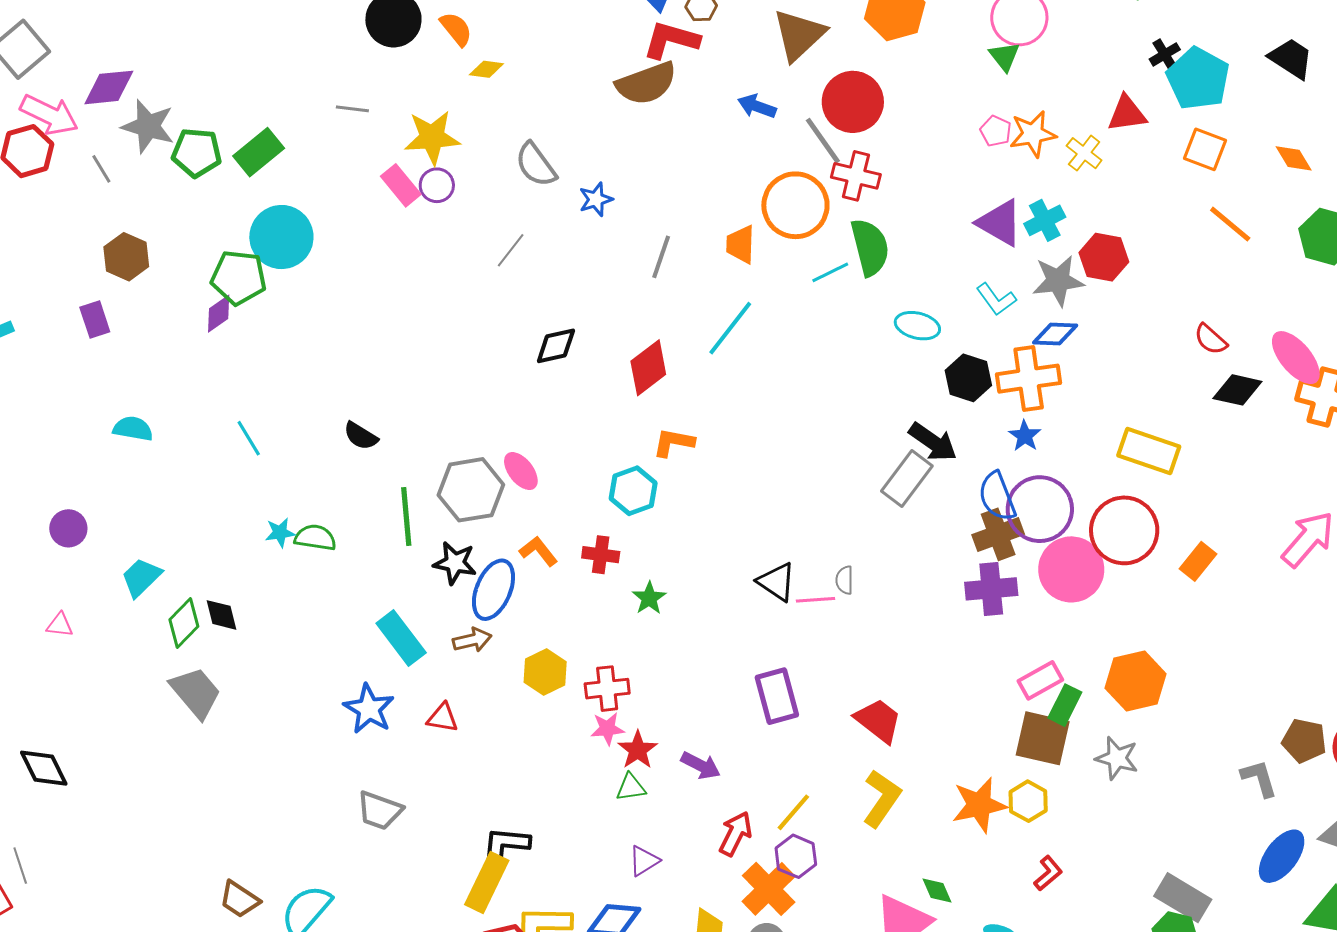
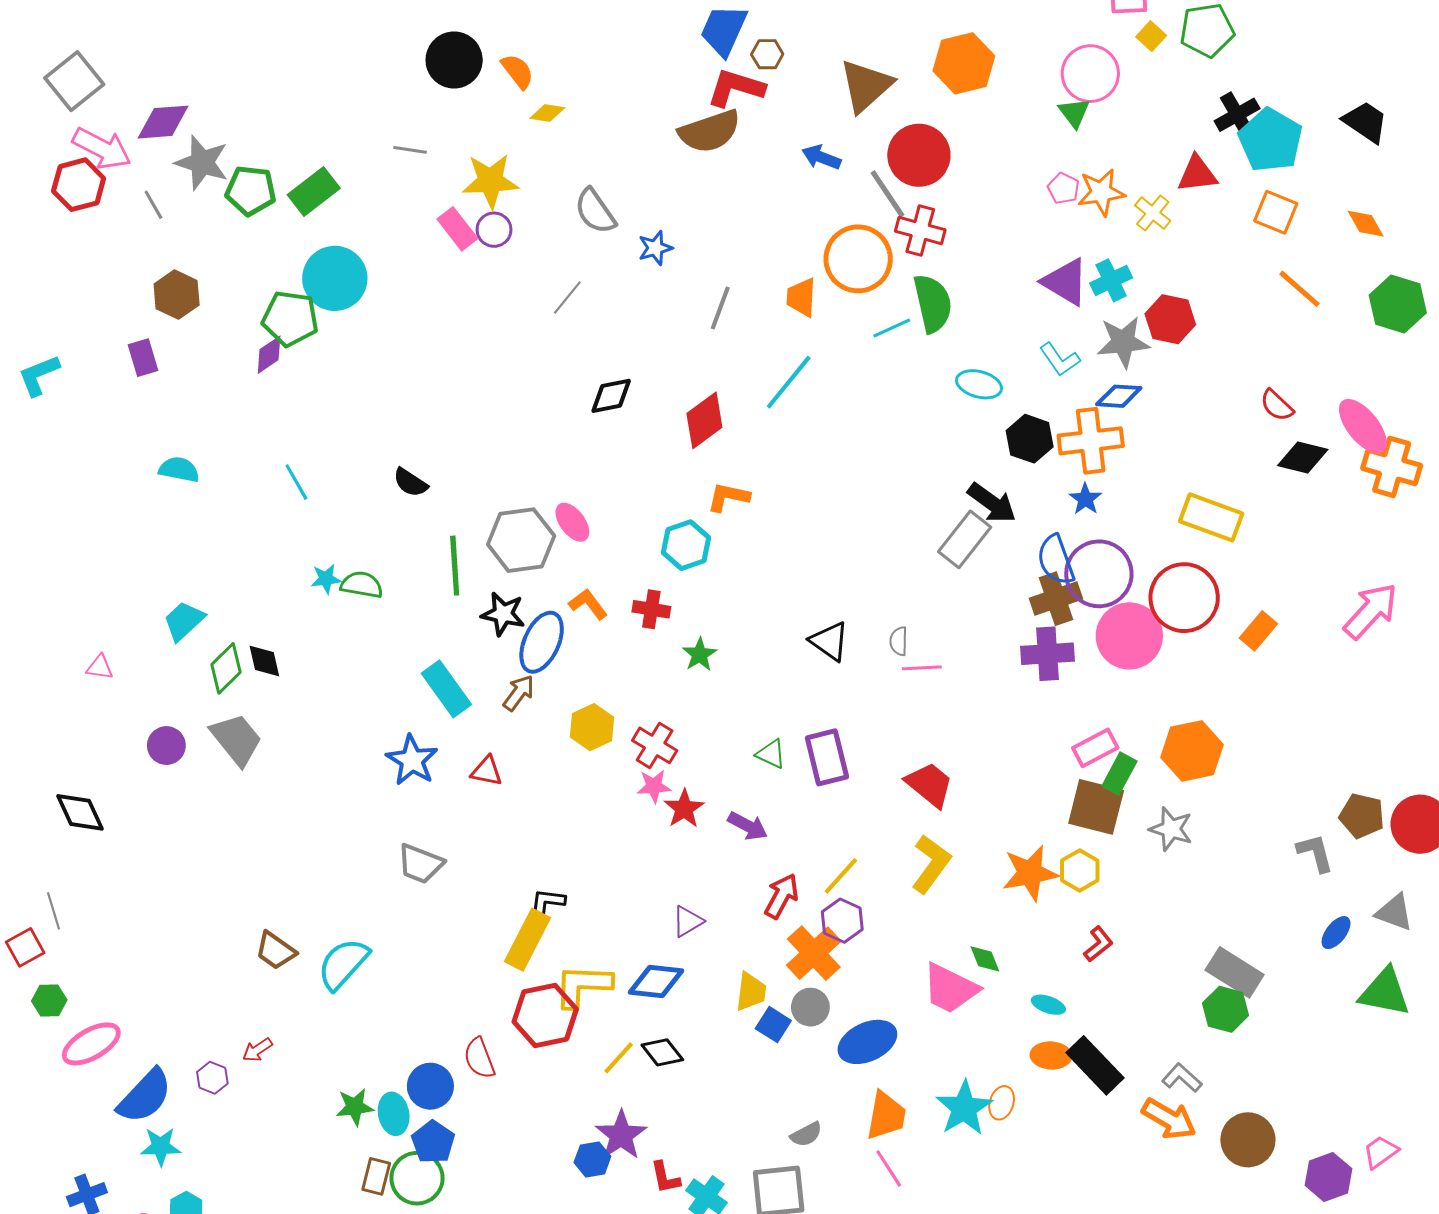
black cross: (1165, 54) -> (1237, 115), size x1.4
purple circle: (68, 528) -> (166, 746), moved
pink line: (816, 600) -> (922, 668), moved
brown arrow: (472, 640) -> (519, 693), turned -42
red cross: (607, 689) -> (655, 745), turned 36
green triangle: (631, 787) -> (771, 754), moved, turned 32
black L-shape: (506, 844) -> (548, 901), size x0.7
blue ellipse: (1282, 856) -> (1336, 933), size x0.6

